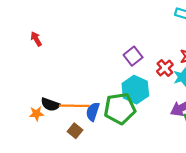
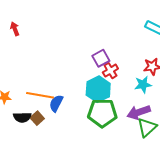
red cross: (165, 68) -> (110, 71), moved
black semicircle: (50, 104) -> (22, 117), moved, turned -30
green pentagon: (120, 109) -> (102, 113), moved

